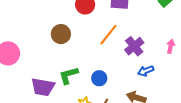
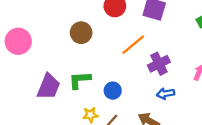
purple trapezoid: (43, 87) -> (49, 87), turned -90

